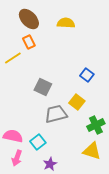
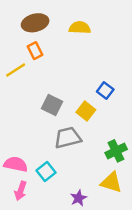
brown ellipse: (29, 19) -> (35, 23), turned -60
yellow square: (77, 102) -> (86, 111), moved
purple star: (50, 164) -> (79, 198), moved

